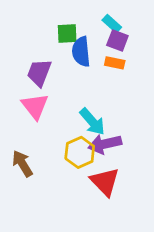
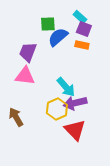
blue semicircle: (81, 52) -> (58, 37), turned 55
pink triangle: (35, 106) -> (25, 76), turned -45

